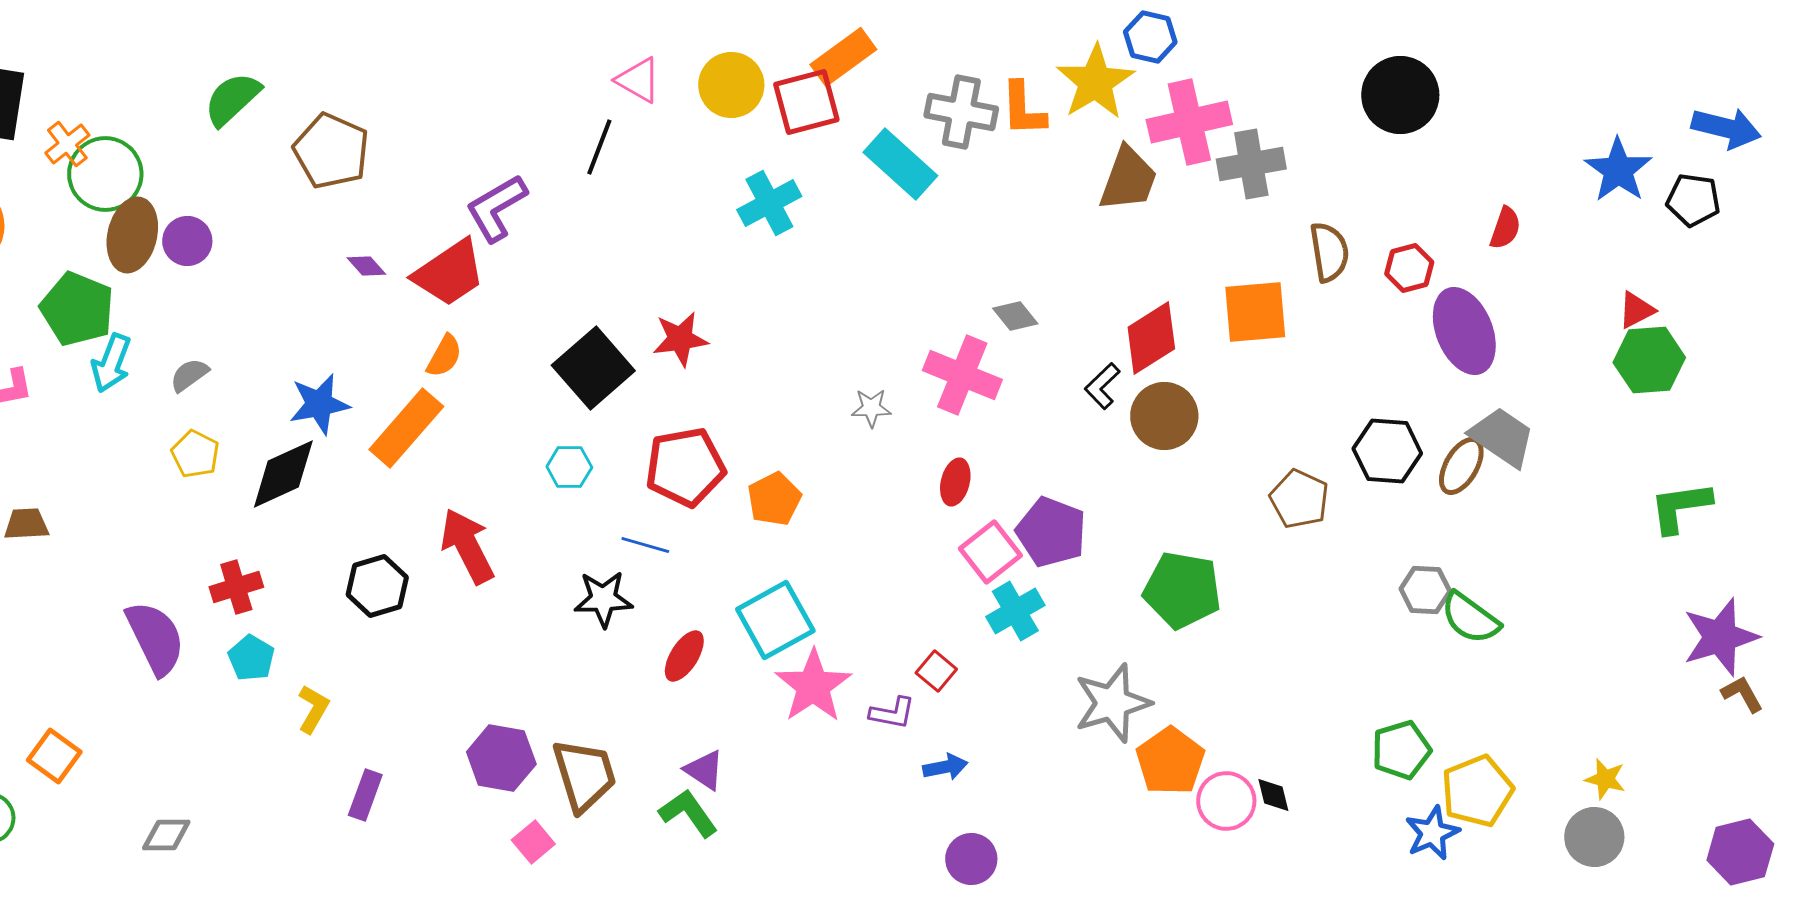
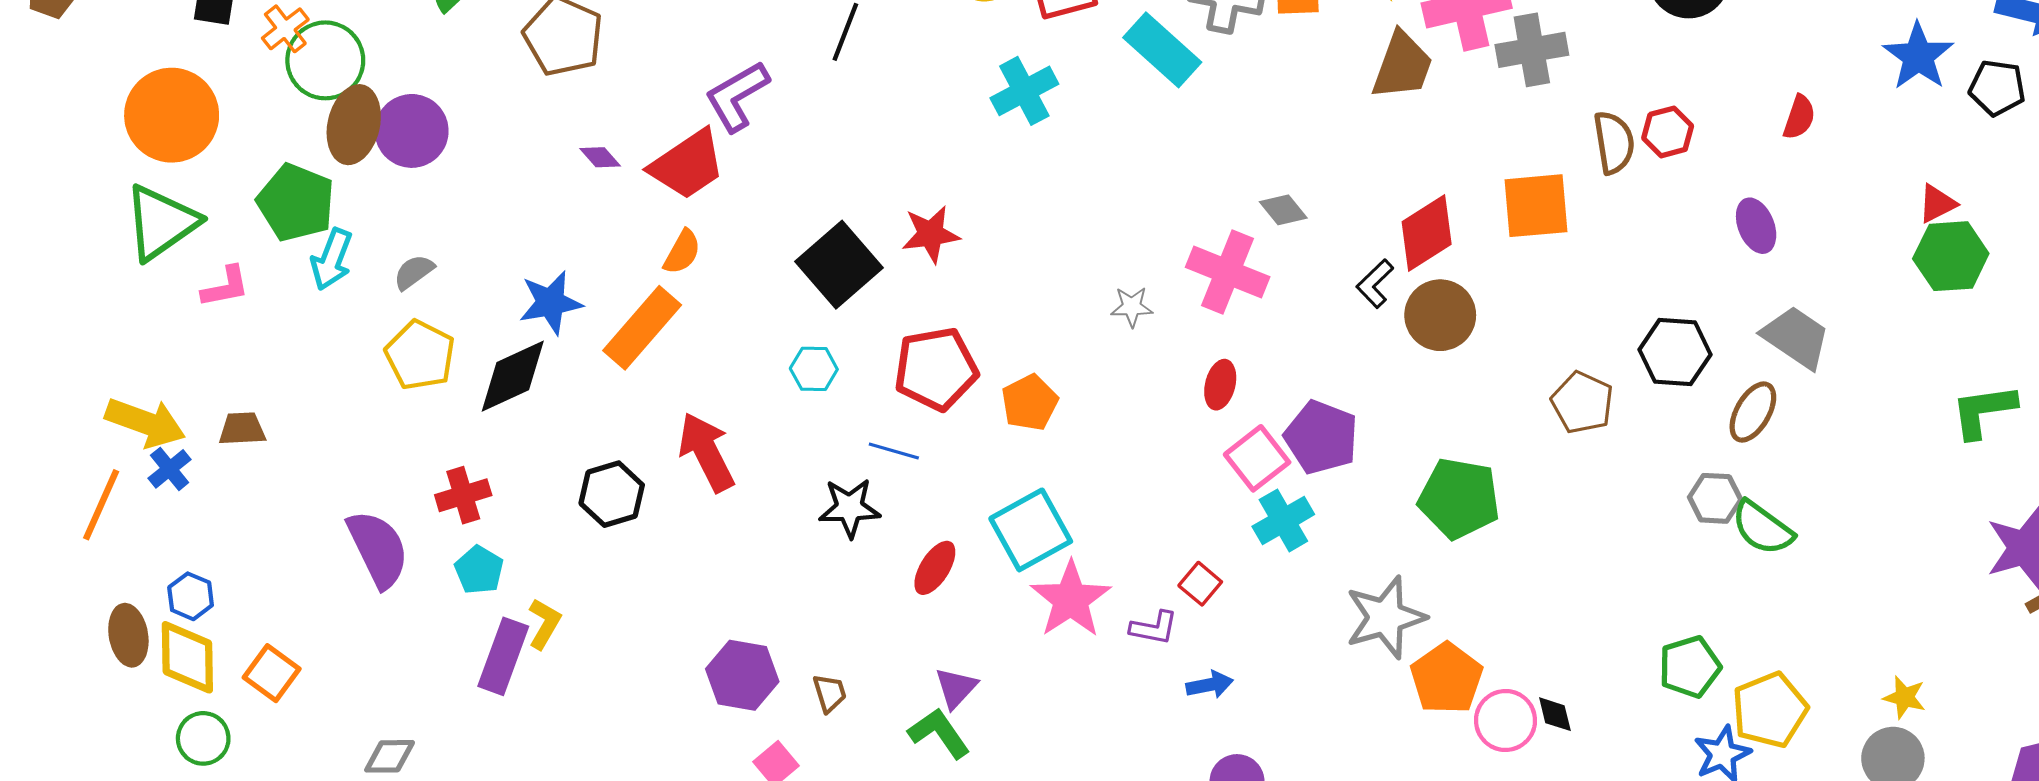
purple circle: (187, 241) -> (412, 131), size x1.4
red hexagon: (1409, 268) -> (1668, 132), moved
purple ellipse: (1464, 331) -> (1756, 226), size x0.6
yellow pentagon: (195, 454) -> (420, 355), size x1.4
brown ellipse: (1461, 466) -> (1753, 412), moved
purple triangle: (704, 770) -> (956, 688), turned 39
brown trapezoid: (584, 775) -> (830, 693), size x0.5
purple rectangle: (365, 795) -> (503, 656), moved, size x1.4

